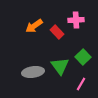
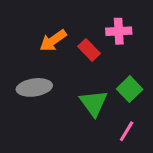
gray ellipse: (33, 72) -> (34, 87), moved

